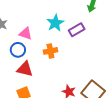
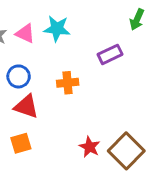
cyan star: (55, 23) -> (57, 29), moved, turned 30
pink triangle: (26, 34) -> (25, 33), moved

